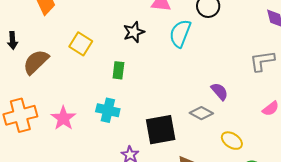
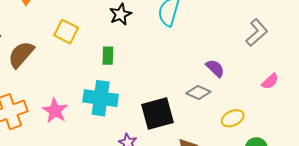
gray L-shape: (262, 61) -> (257, 33), turned 152
cyan cross: (108, 110) -> (101, 98), size x1.4
yellow ellipse: (232, 141) -> (233, 118), turned -55

